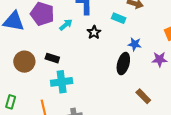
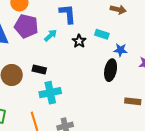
cyan rectangle: (119, 18) -> (102, 34), moved
brown rectangle: (143, 96) -> (133, 101), turned -35

